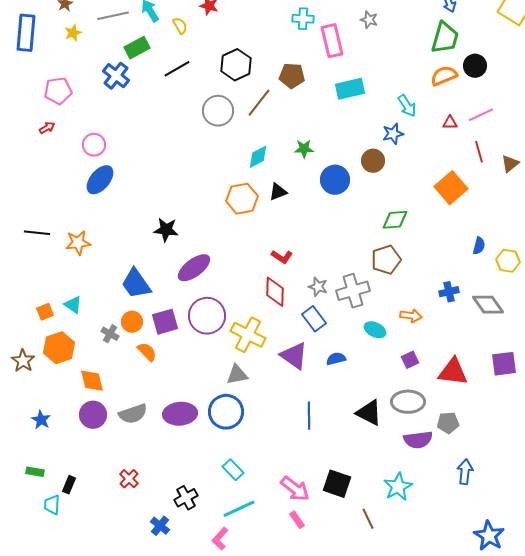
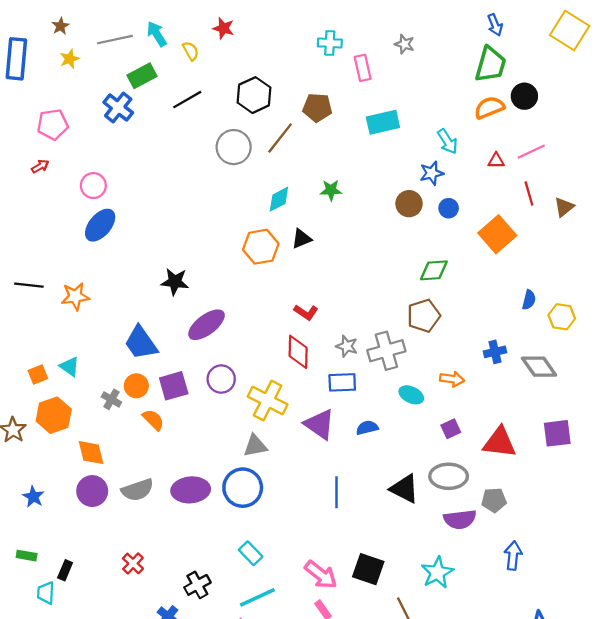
pink rectangle: (332, 41) -> (363, 68), size x0.7
blue circle: (335, 180) -> (449, 208), moved, size x0.6
purple circle: (207, 316) -> (221, 379), size x0.7
blue rectangle: (314, 319) -> (342, 382), turned -55

